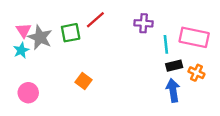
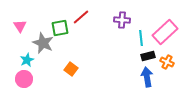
gray star: (40, 37) -> (43, 43), moved
pink rectangle: (194, 37) -> (165, 32), turned -55
cyan star: (21, 50) -> (27, 60), moved

